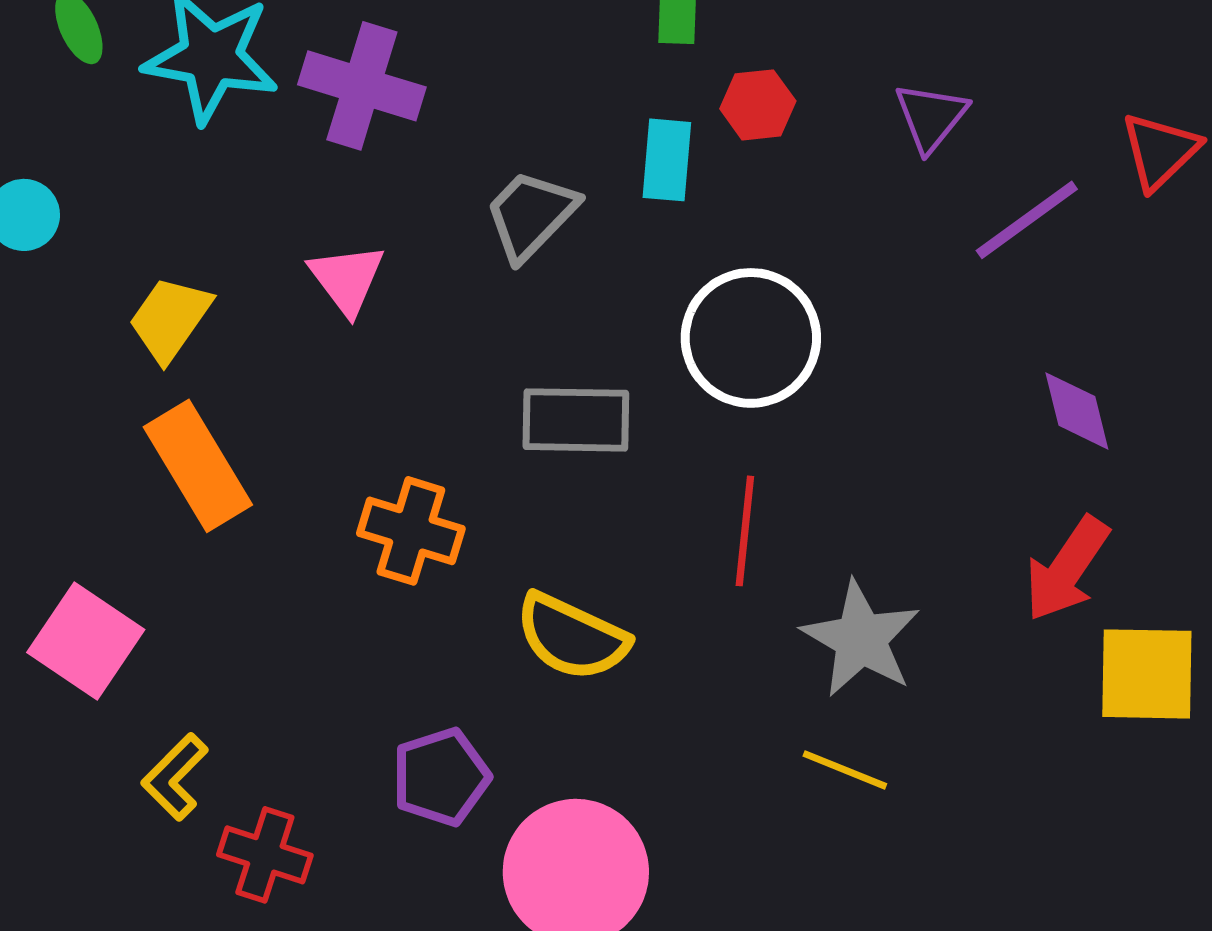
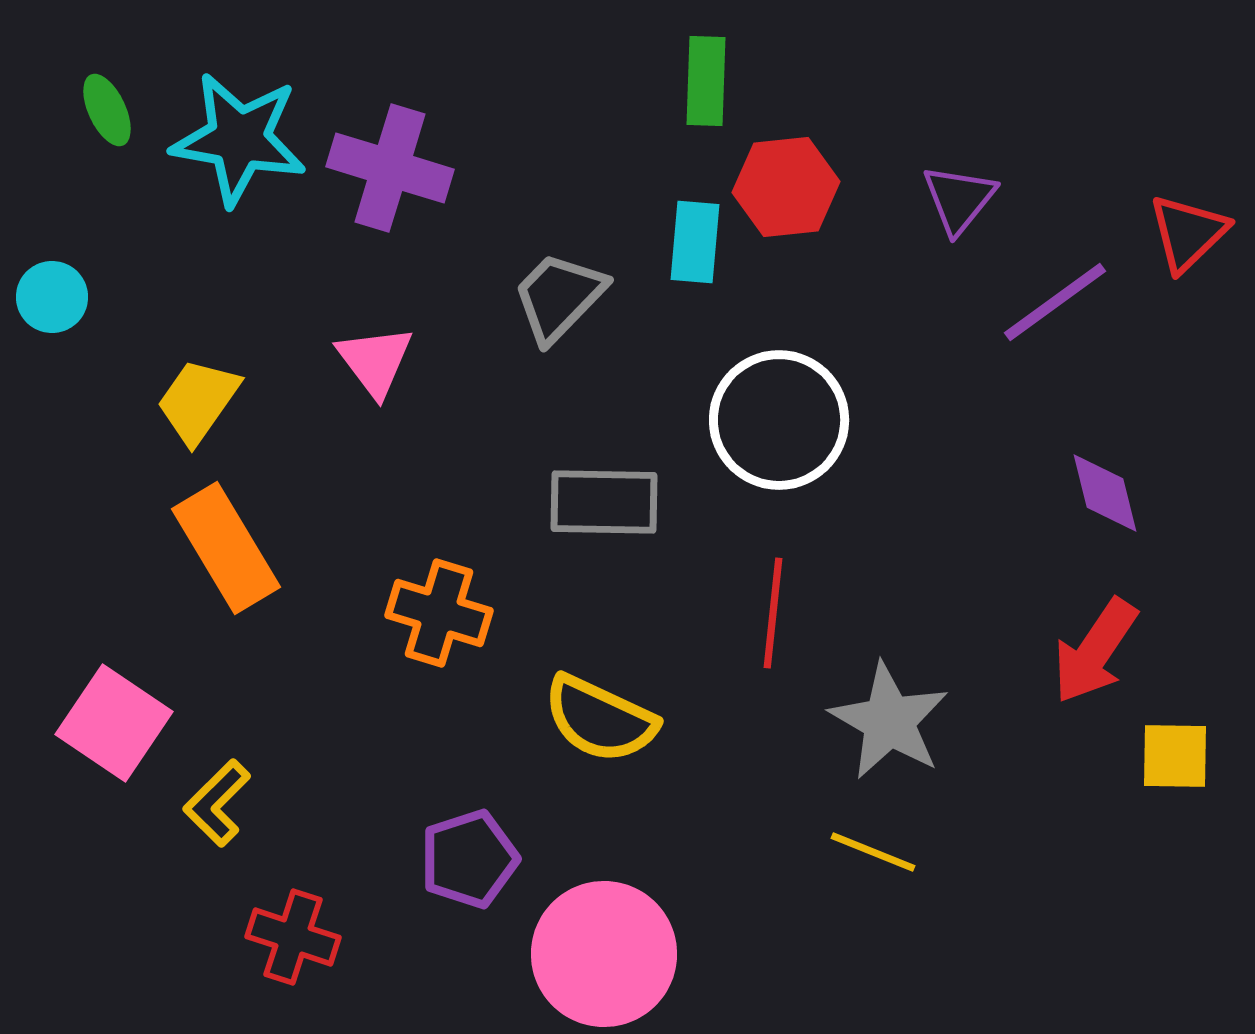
red hexagon: (758, 105) -> (786, 187), size x1.4
yellow square: (1147, 674) -> (1175, 756), size x0.7
yellow L-shape: (175, 777) -> (217, 803), moved

